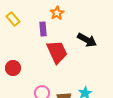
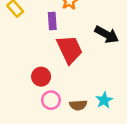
red circle: (13, 68) -> (41, 77), moved

